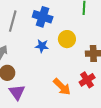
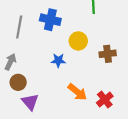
blue star: (42, 46) -> (58, 60), moved
red cross: (87, 80) -> (105, 99), moved

